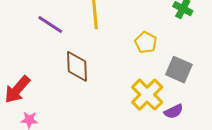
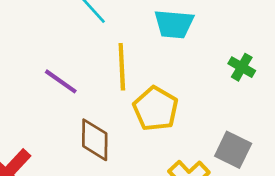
yellow pentagon: (146, 42) -> (156, 109), moved, size x1.5

